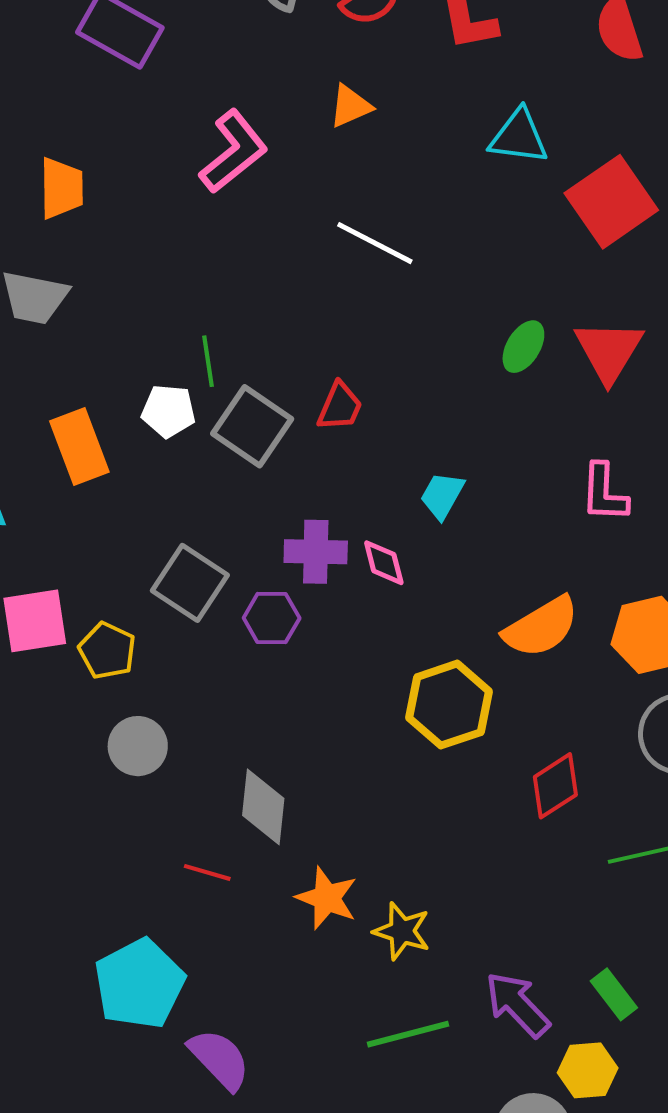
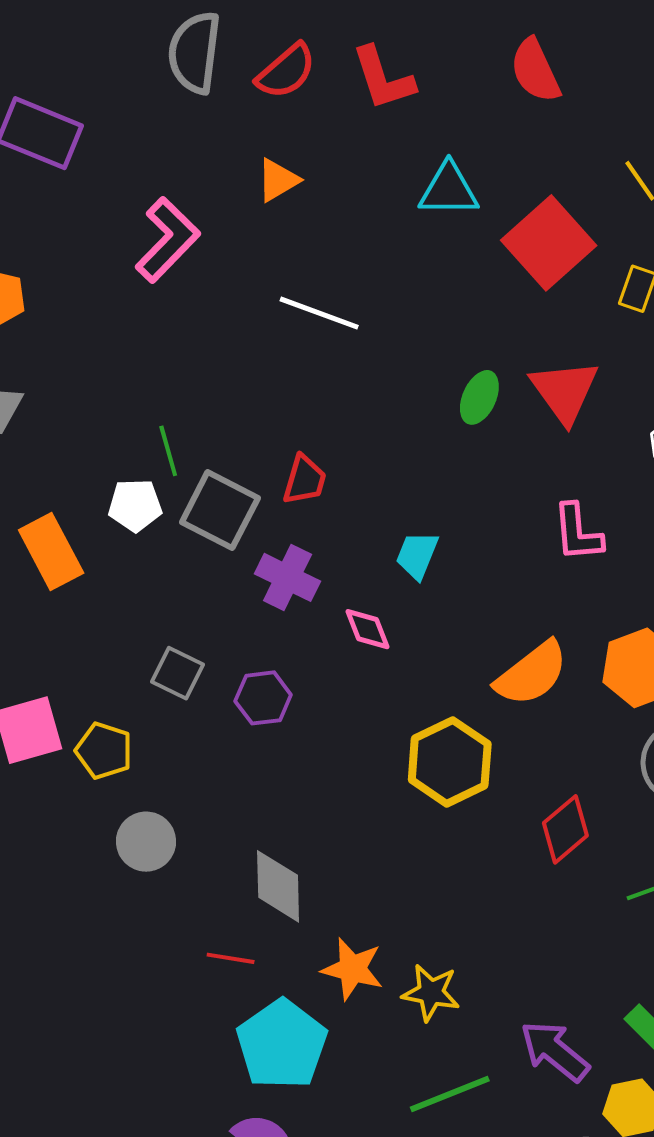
purple cross: (316, 552) -> (288, 577), moved, turned 32
gray square: (190, 583) -> (178, 673), size x0.7
cyan pentagon: (139, 984) -> (282, 1044), moved

